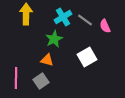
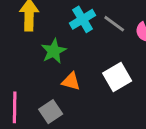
green star: (54, 39) -> (54, 51), moved
orange triangle: (47, 60) -> (71, 81), moved

